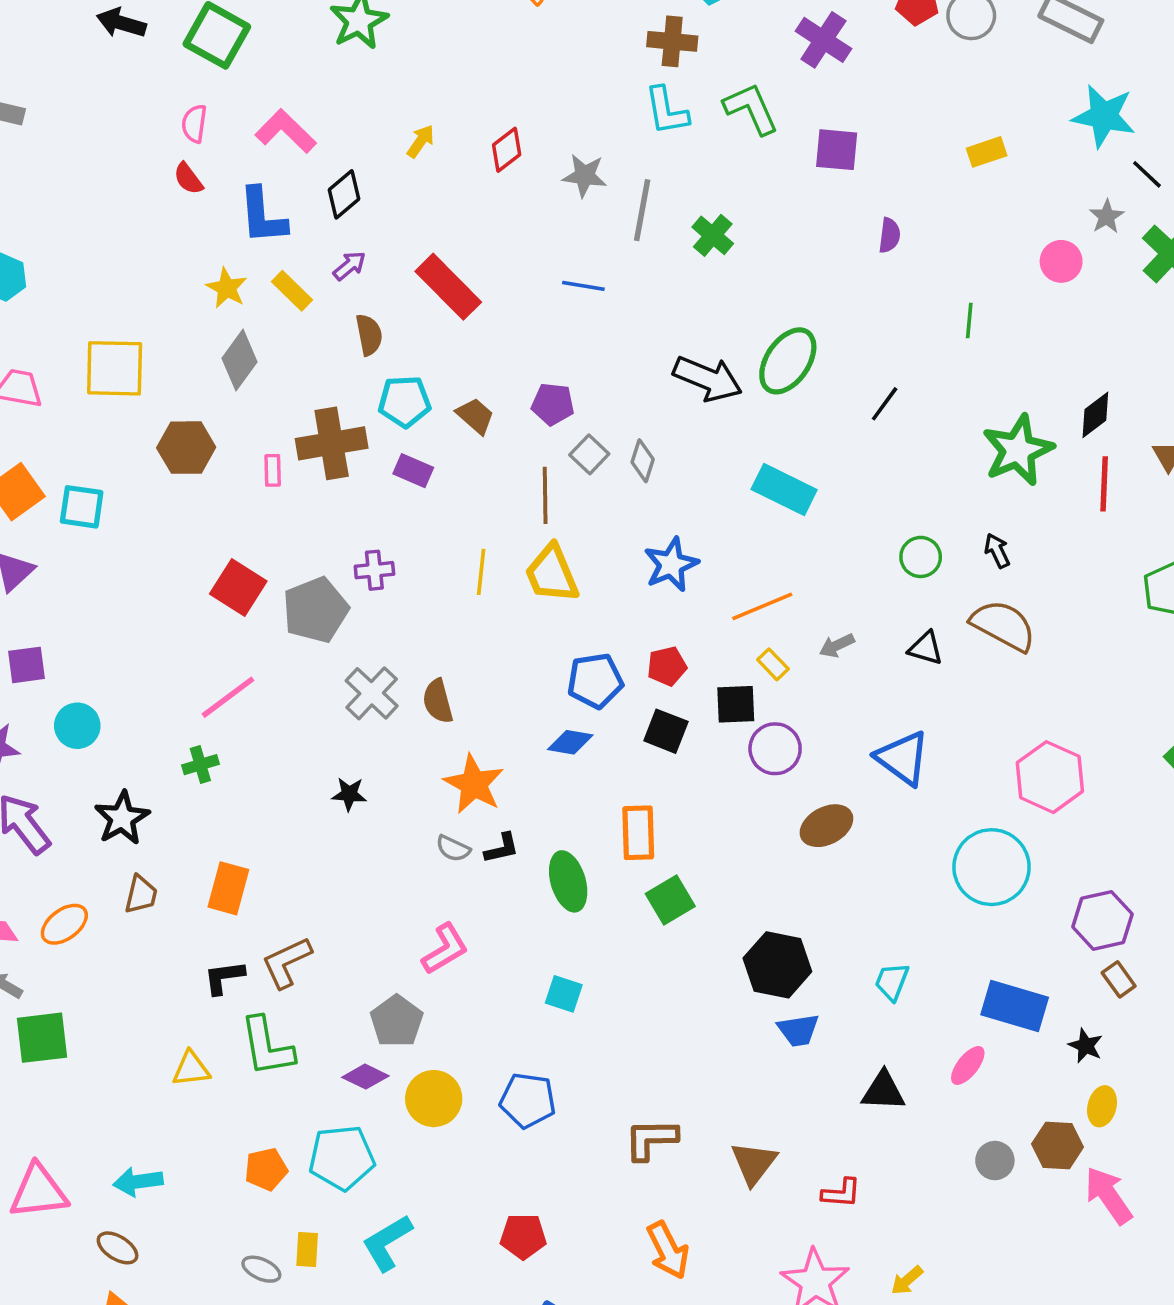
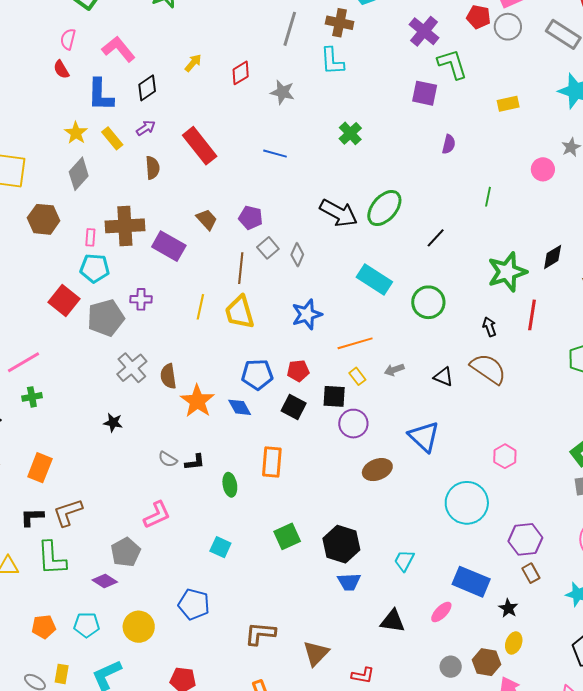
green L-shape: (751, 109) -> (452, 64), moved
gray line: (642, 210) -> (290, 29), moved
cyan pentagon: (405, 402) -> (95, 268), moved
purple rectangle: (413, 471) -> (169, 246), size x1.5
red line: (1104, 484) -> (532, 315), moved
green circle: (921, 557) -> (428, 302), moved, size x1.4
pink line: (228, 697) -> (24, 362), moved
blue diamond: (570, 742) -> (240, 407), turned 45
pink hexagon: (1050, 777) -> (505, 456), size x0.6
orange star: (474, 784) -> (197, 401), moved
green ellipse: (568, 881) -> (230, 485), size x0.7
green square: (670, 900) -> (287, 536), moved
yellow circle: (434, 1099) -> (139, 627), moved
cyan pentagon: (342, 1158) -> (87, 625), size x0.7

